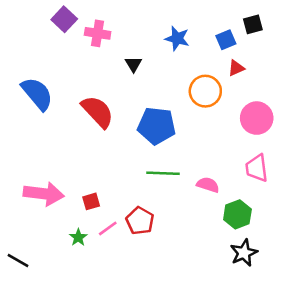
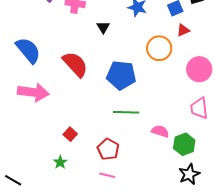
pink semicircle: (208, 185) -> (160, 131), moved
pink arrow: (44, 194) -> (33, 92), moved
red square: (91, 201) -> (70, 134), turned -32
pink line: (108, 228) -> (107, 175), moved, turned 49

